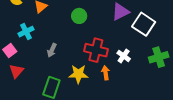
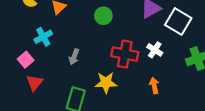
white cross: (124, 56) -> (155, 50), moved
orange arrow: (106, 73) -> (154, 86), moved

